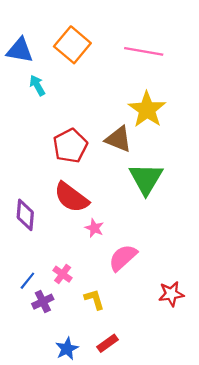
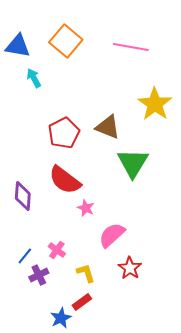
yellow star: (147, 110) -> (155, 104), moved
red star: (171, 294) -> (130, 268), moved, turned -30
red rectangle: (108, 343) -> (82, 302), moved

